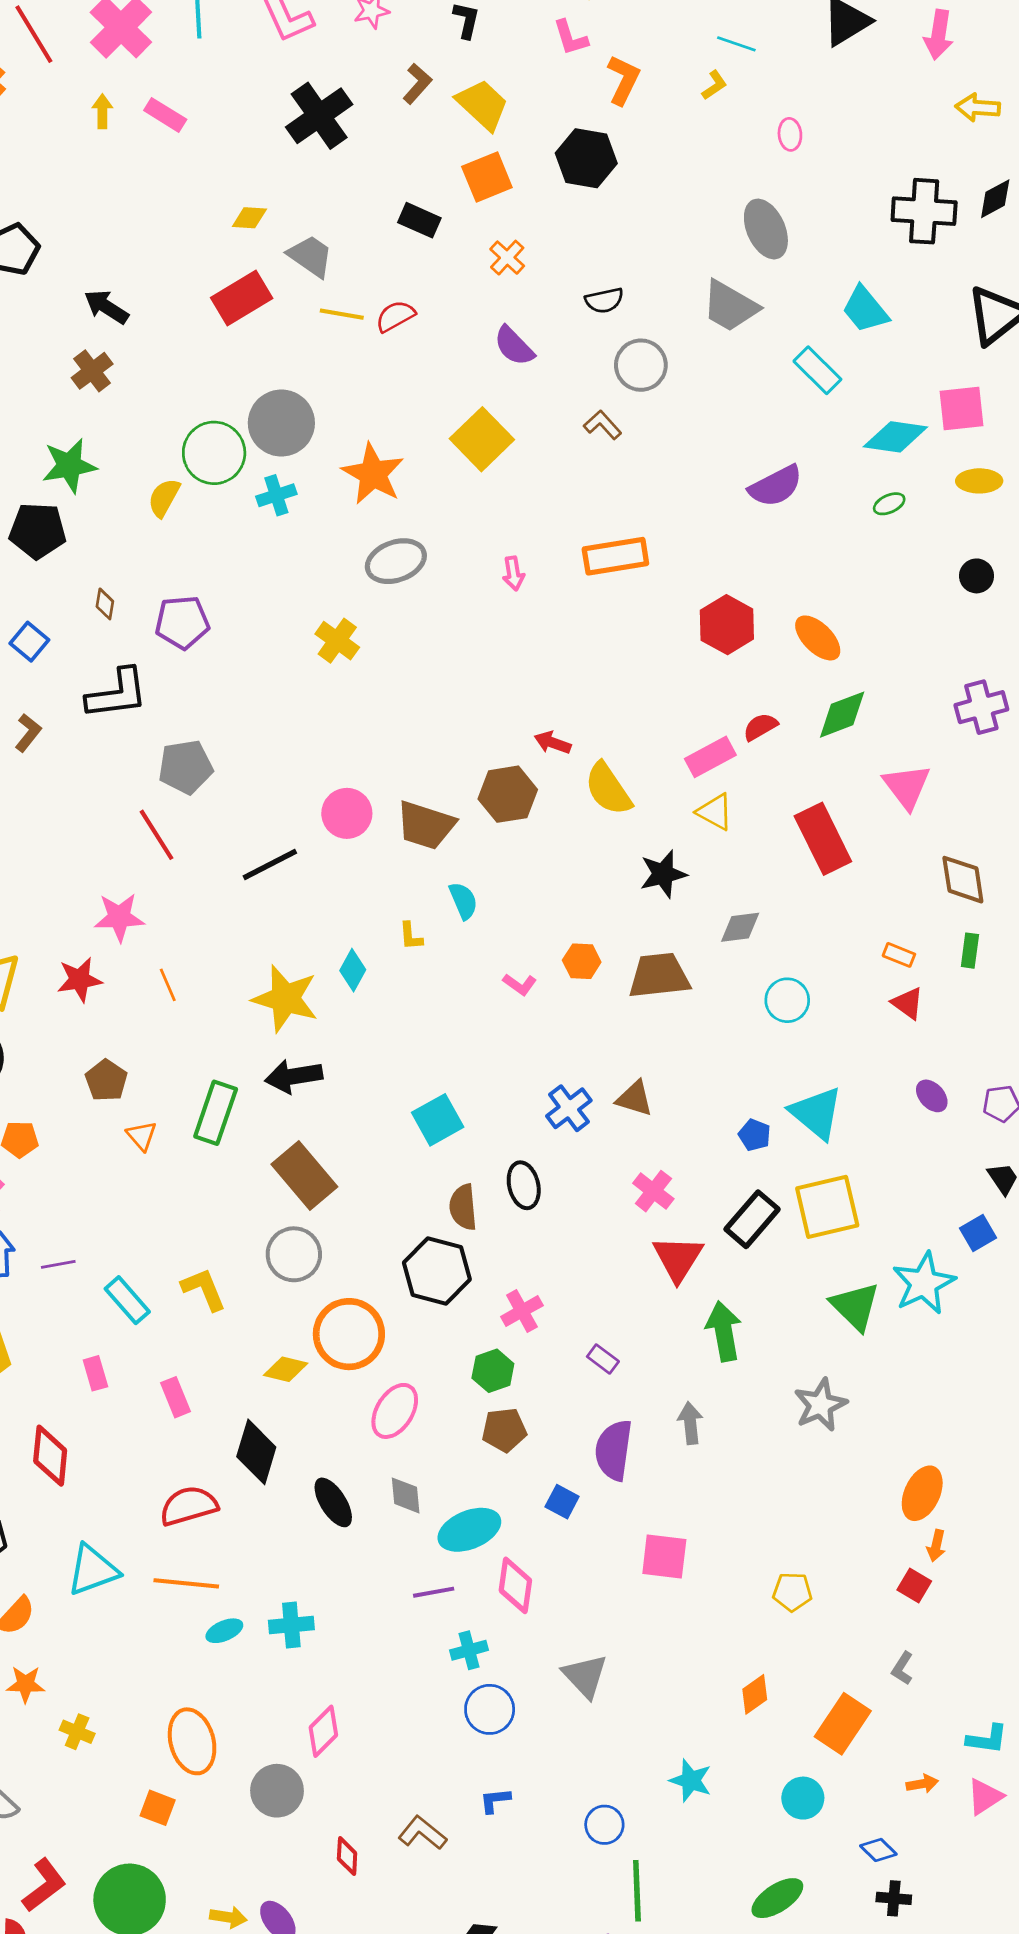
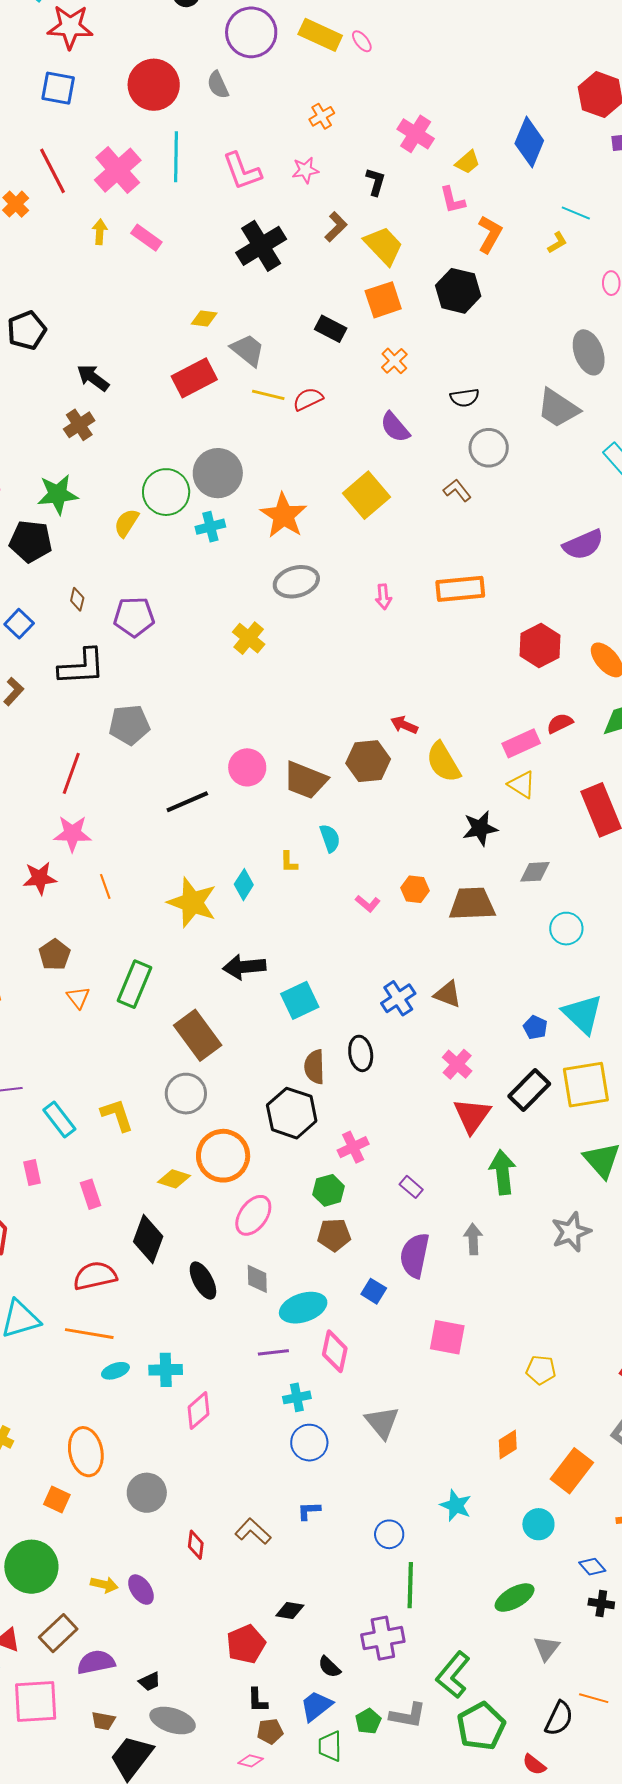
red line: (157, 835) -> (71, 773), moved, turned 48
black arrow: (294, 1076) -> (244, 967), moved
pink diamond: (323, 1731) -> (199, 1411), moved

